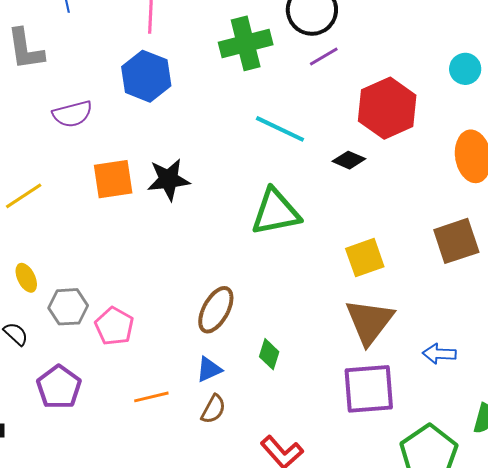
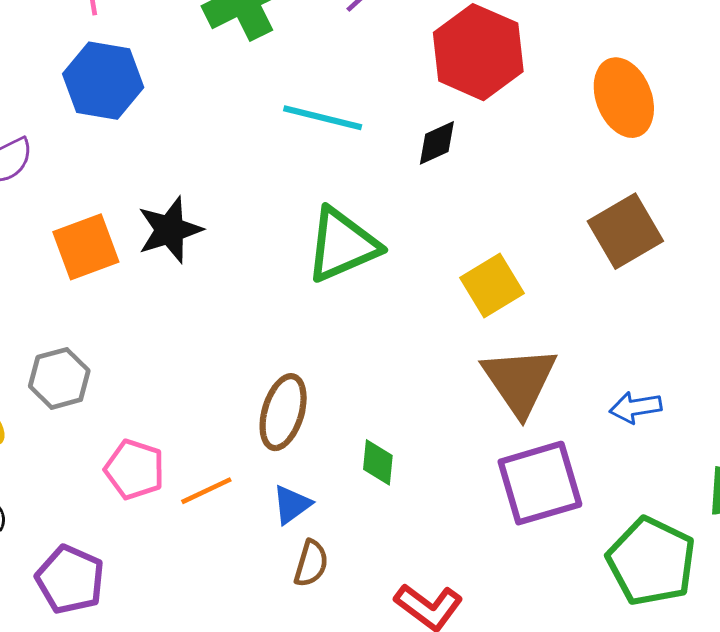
black diamond: (349, 160) -> (437, 143), turned -36
gray hexagon: (68, 307) -> (59, 378), moved
orange line: (151, 397) -> (206, 491), moved

